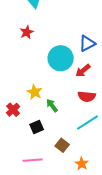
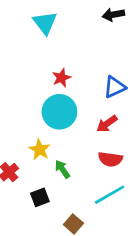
red star: (27, 32) -> (62, 78), moved
cyan circle: (61, 58) -> (59, 112), moved

